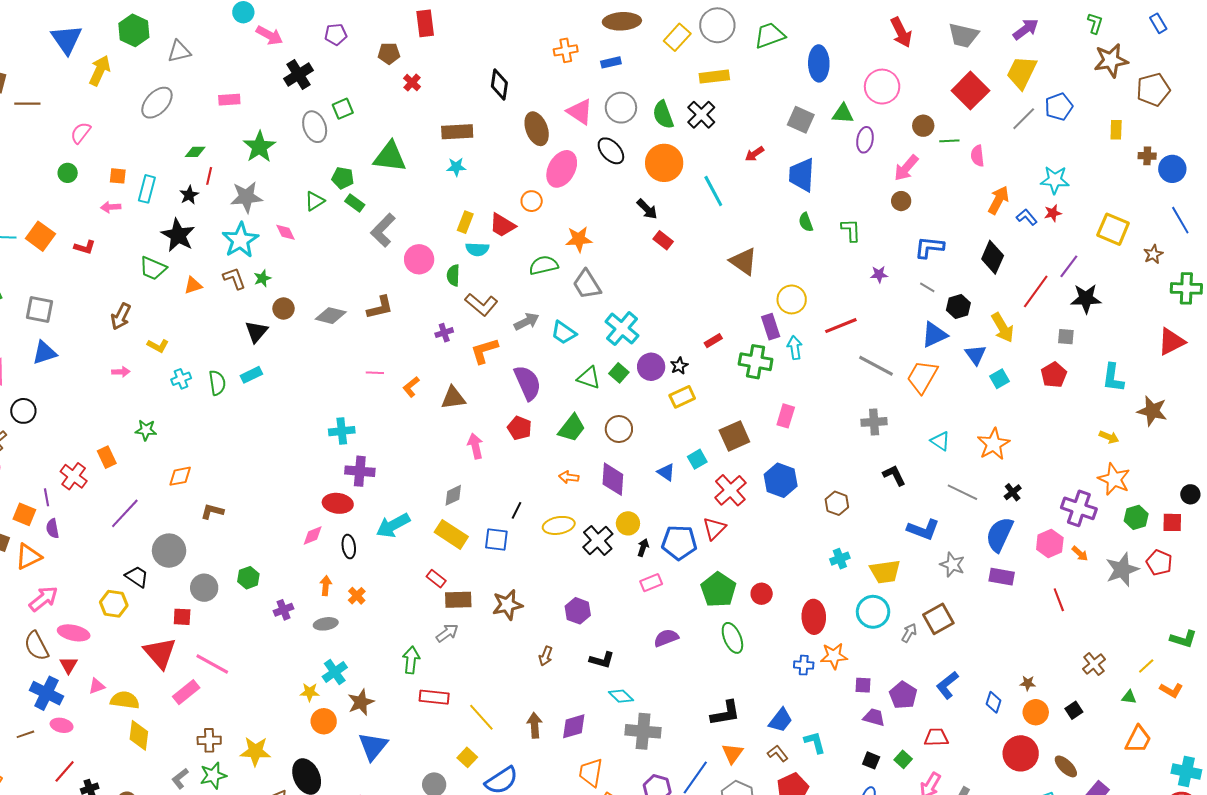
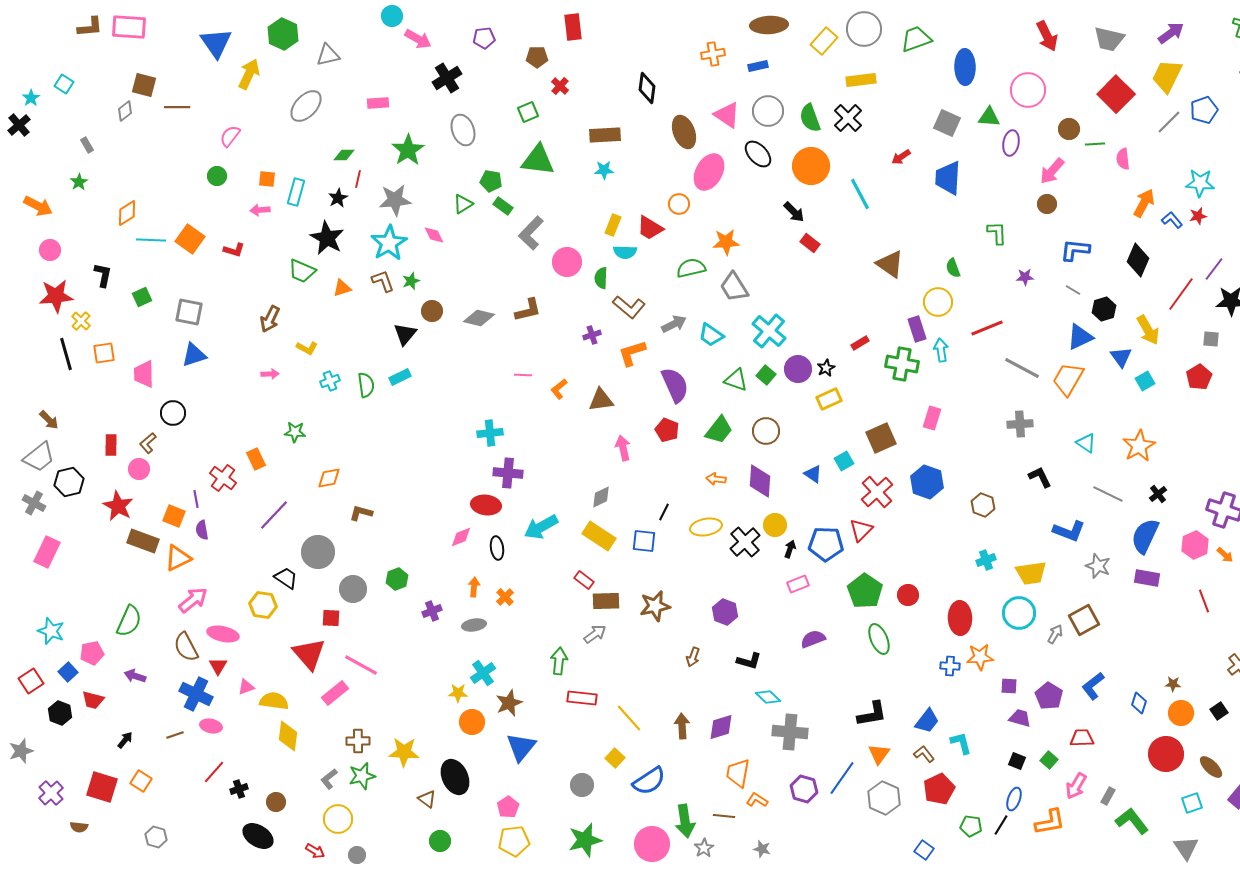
green square: (343, 109) -> (528, 112), moved
green semicircle: (806, 222) -> (953, 268), moved

